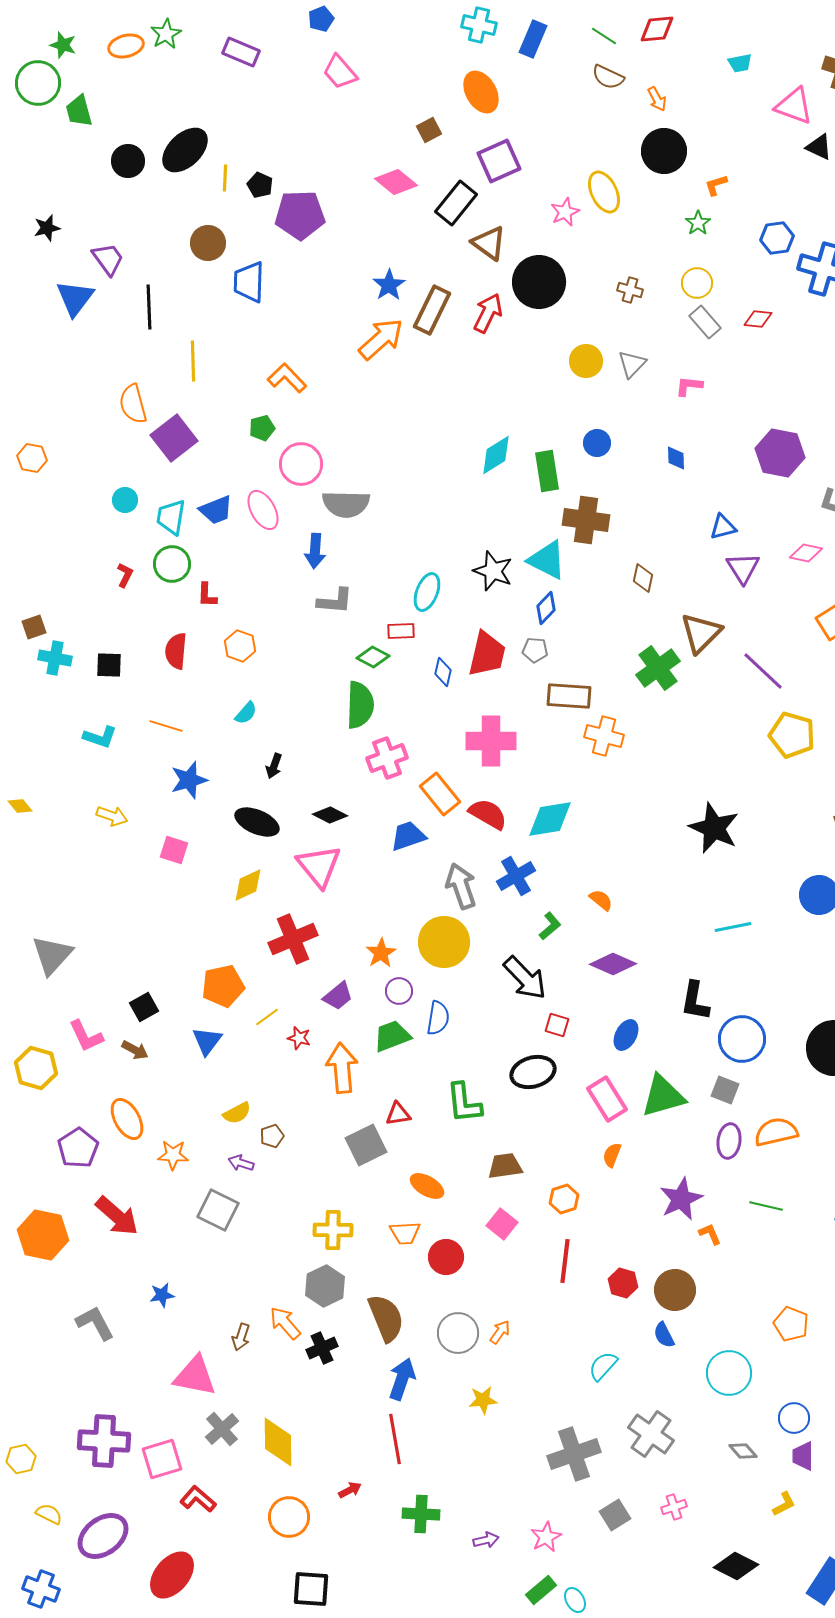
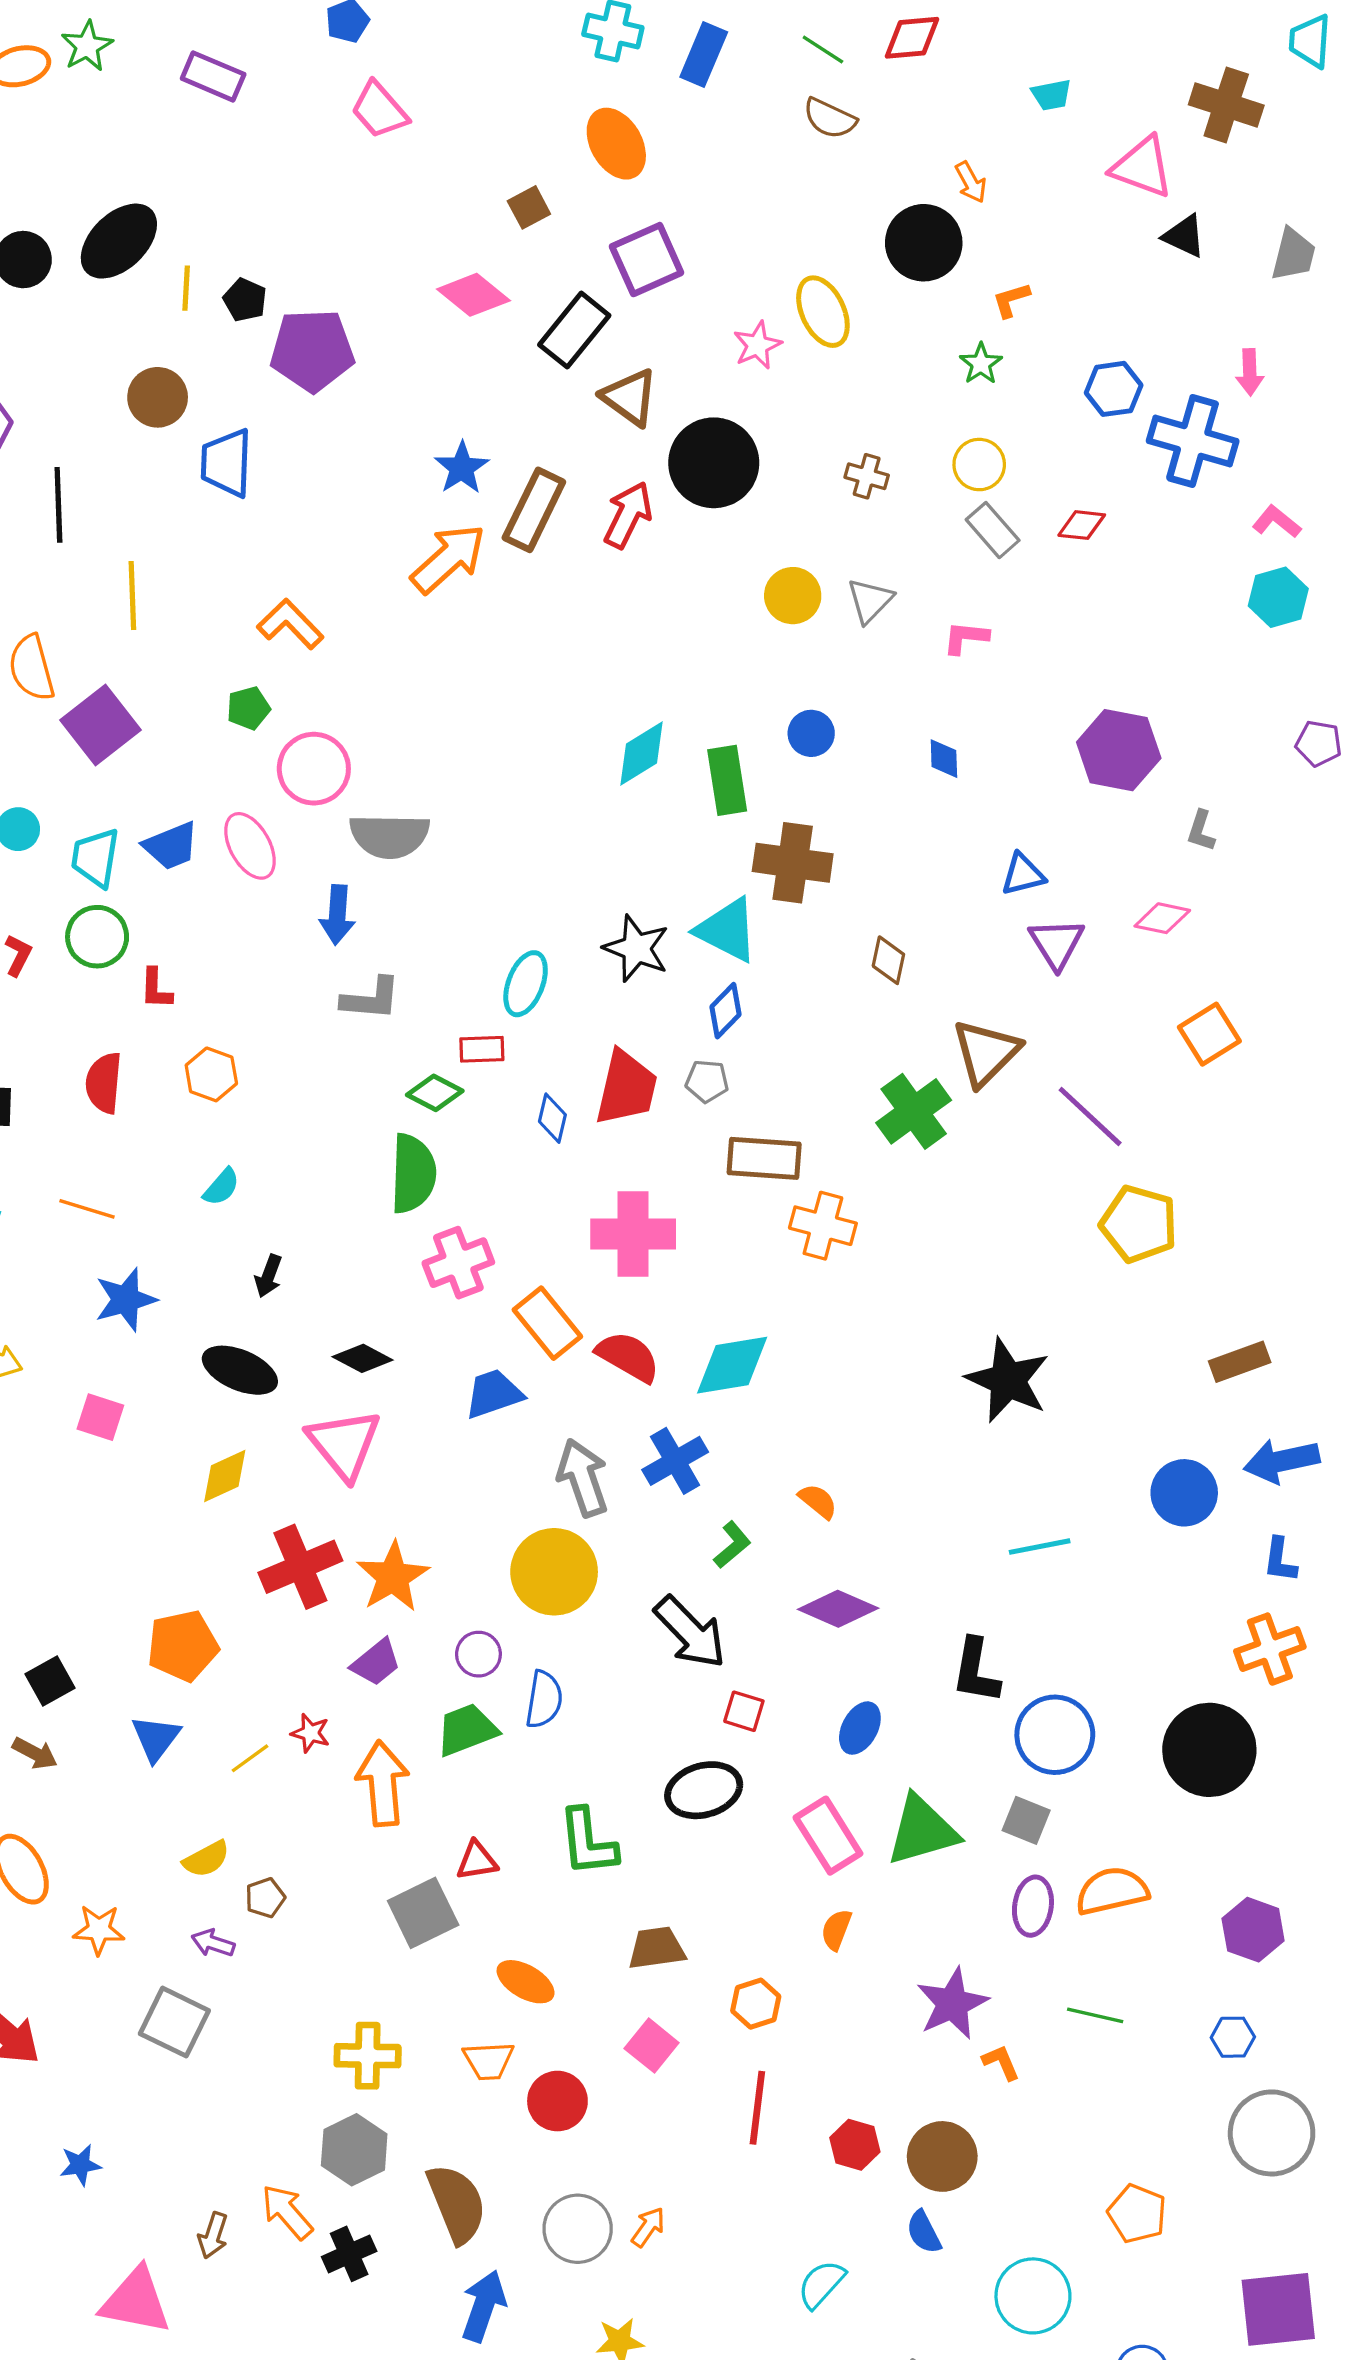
orange arrow: (657, 99) -> (971, 182), moved
orange star: (381, 953) -> (393, 1577), moved, size x1.4
yellow line: (267, 1017) -> (250, 1758), moved

